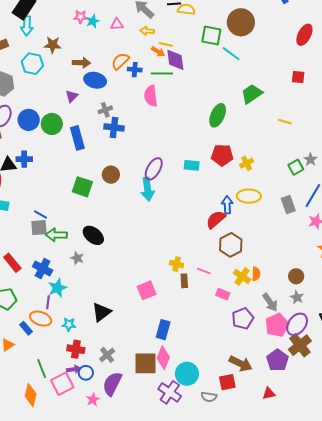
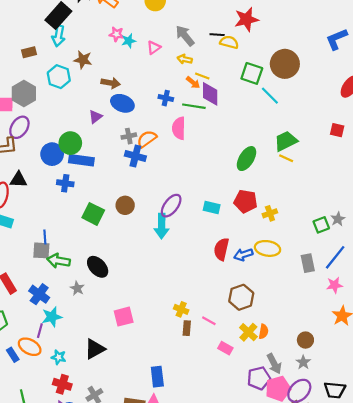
pink triangle: (117, 24) -> (154, 48), turned -40
orange semicircle: (120, 61) -> (147, 139), moved
blue circle: (29, 120) -> (52, 154), moved
yellow line: (285, 122) -> (286, 158), moved
blue rectangle: (77, 138) -> (81, 160), moved, turned -75
blue cross: (24, 159) -> (65, 183), moved
blue arrow: (227, 205) -> (243, 255), turned -114
blue line: (40, 214) -> (45, 237), turned 48
red semicircle: (216, 219) -> (221, 249), moved, turned -45
pink square: (147, 290) -> (124, 317), moved
purple pentagon: (243, 318) -> (259, 378), moved
blue rectangle: (163, 330) -> (157, 377), turned -30

